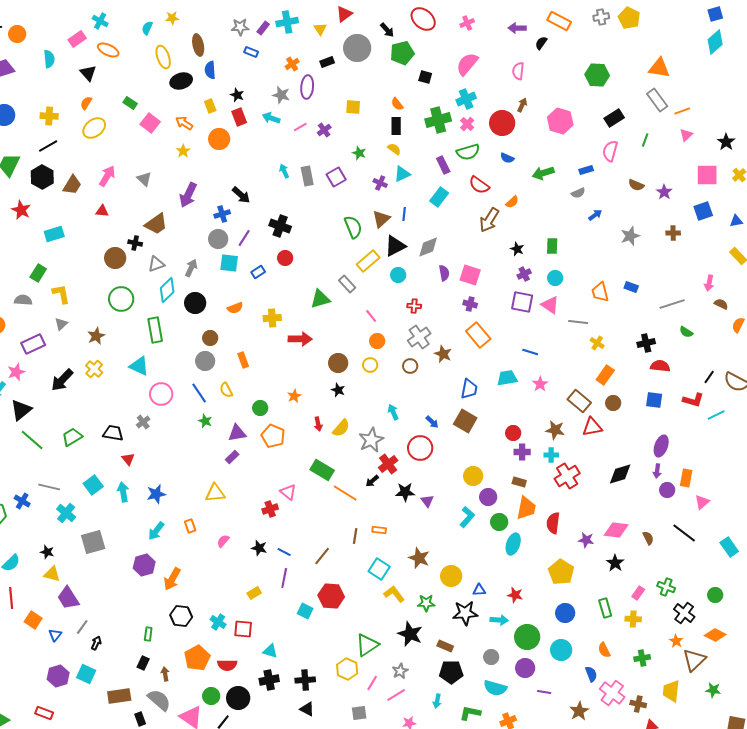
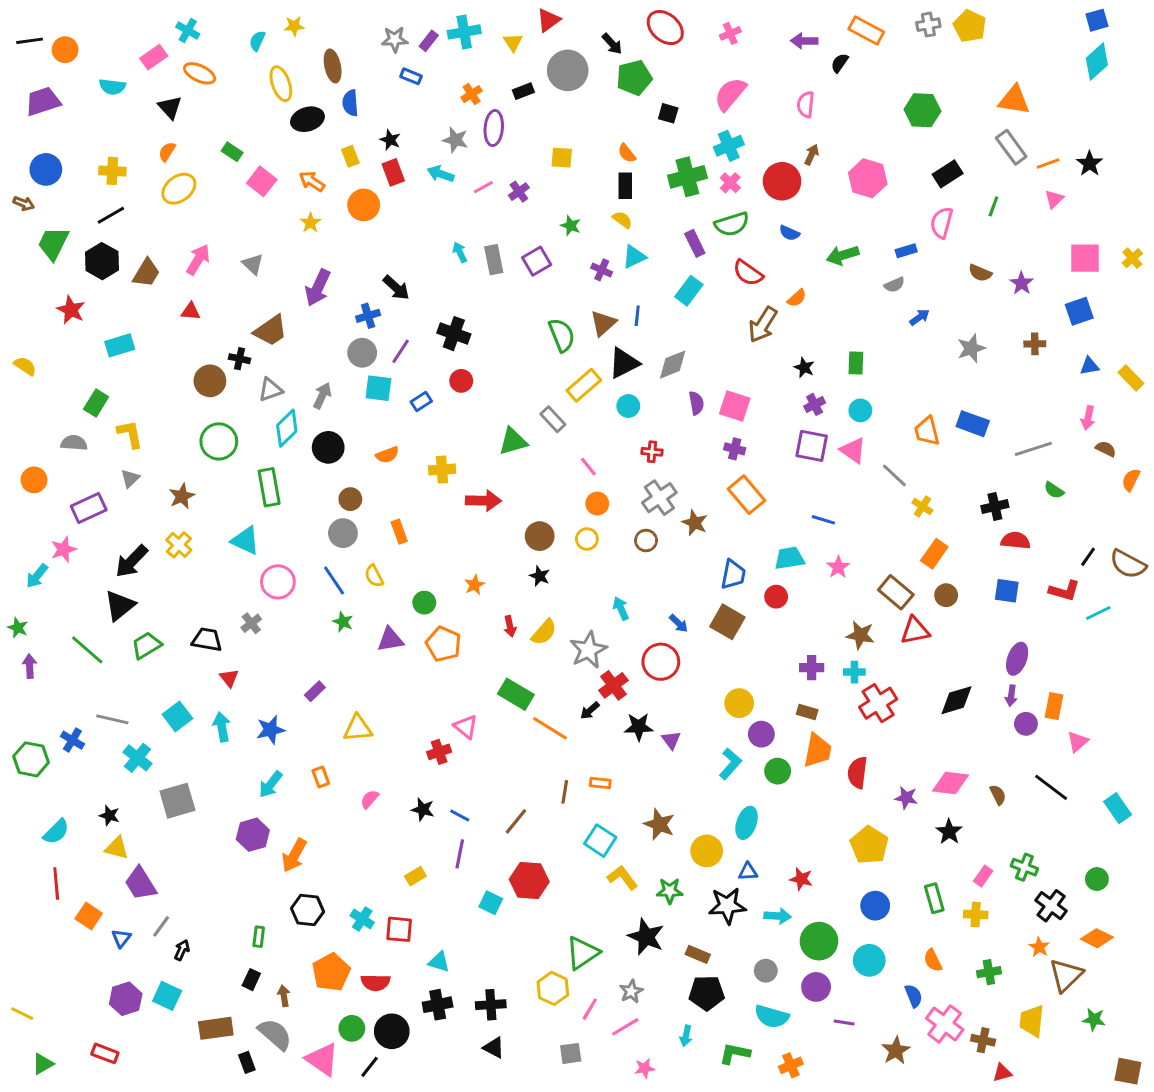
cyan semicircle: (49, 59) -> (112, 87), turned 102
black star: (726, 142) -> (1090, 164), moved
blue triangle: (736, 221) -> (1090, 366), moved
blue rectangle: (631, 287) -> (973, 424), size x1.5
gray line: (578, 322) -> (894, 475), turned 36
black triangle: (21, 410) -> (120, 606), moved
red circle: (513, 433) -> (776, 597), moved
purple rectangle: (232, 457) -> (315, 691), moved
cyan ellipse: (513, 544) -> (747, 823), moved

